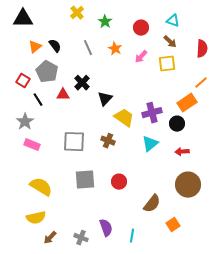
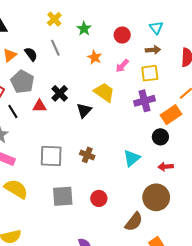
cyan triangle: (173, 21) -> (156, 28), turned 32
brown arrow: (170, 42) -> (153, 50), turned -48
gray line: (88, 48) -> (55, 48), moved
purple cross: (152, 113) -> (144, 101), moved
yellow trapezoid: (124, 118) -> (104, 92), moved
brown circle: (188, 185) -> (156, 197), moved
yellow semicircle: (41, 187) -> (16, 189), moved

